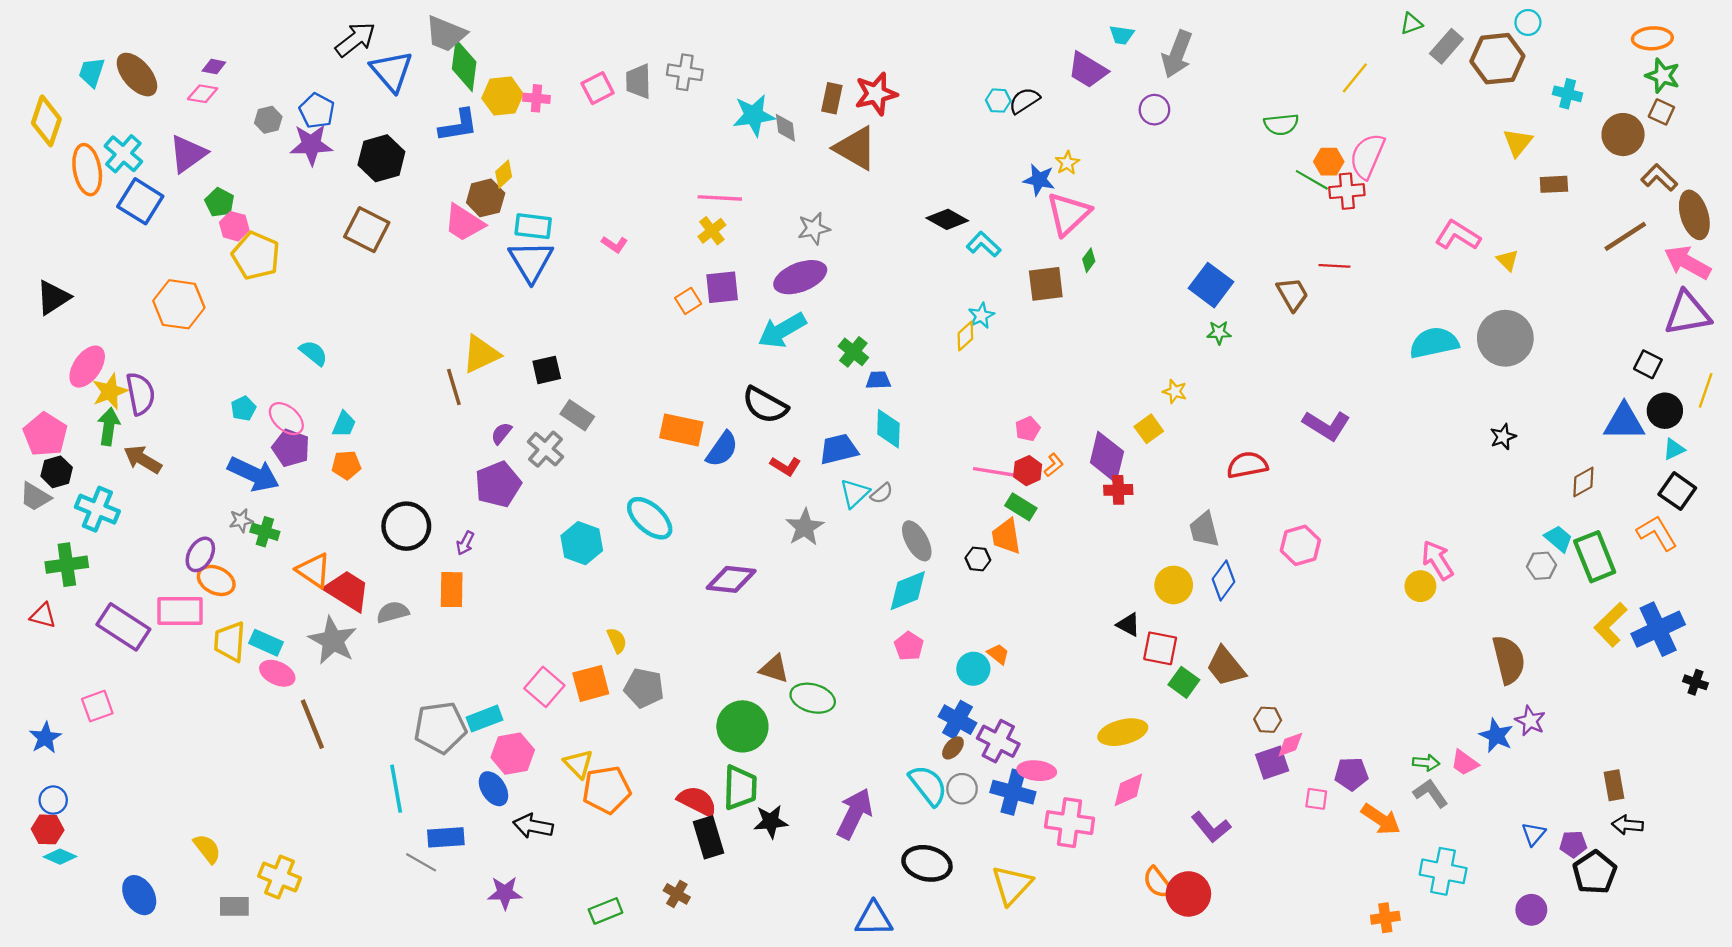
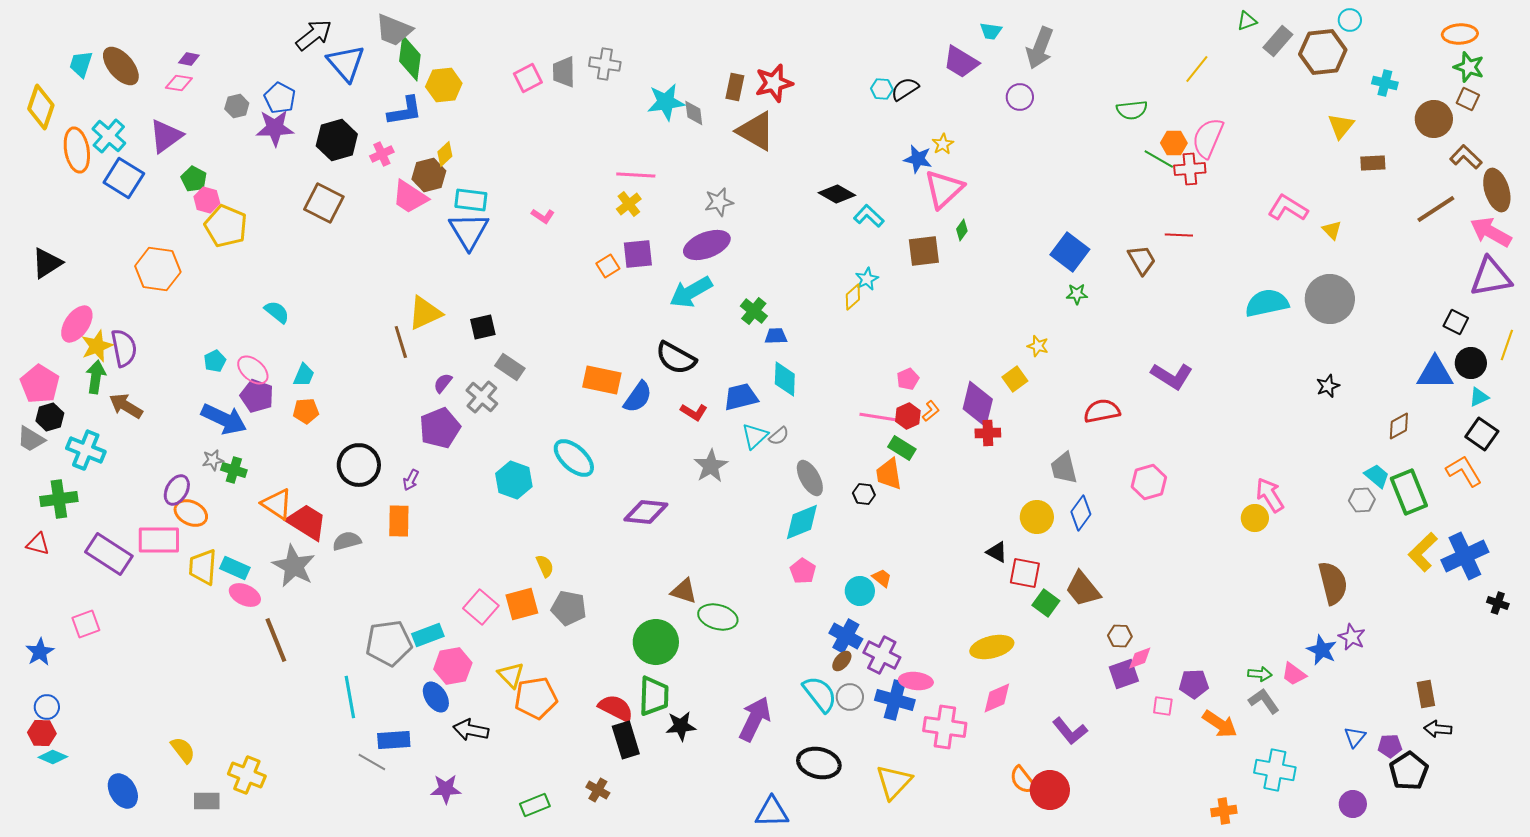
pink cross: (536, 98) -> (382, 154), moved, turned -30

